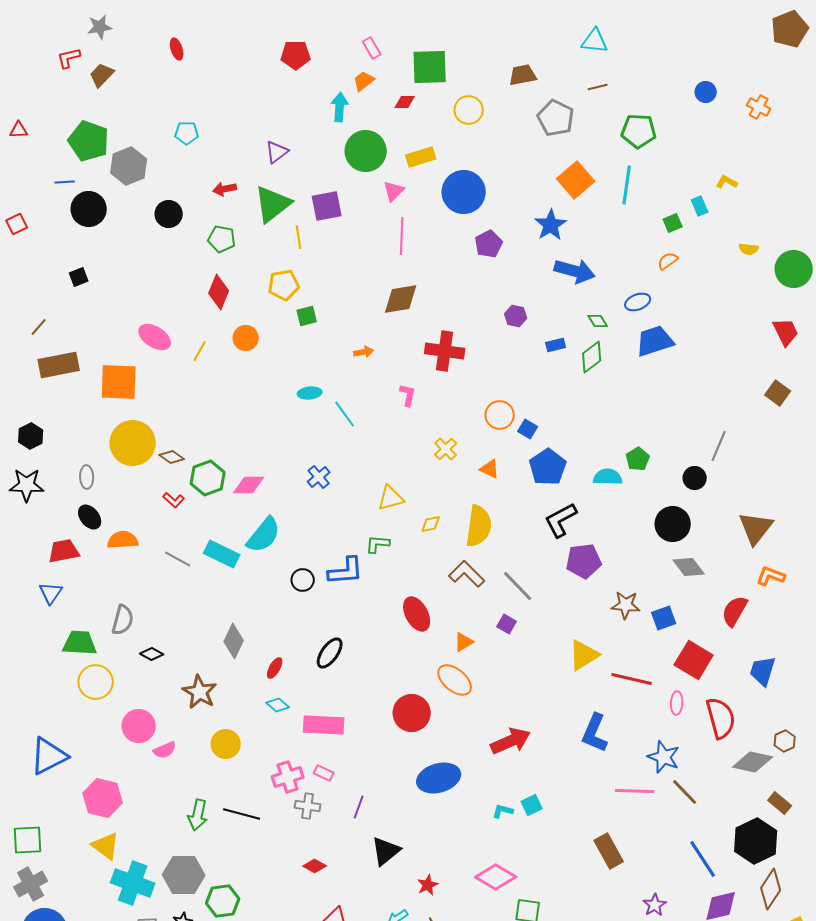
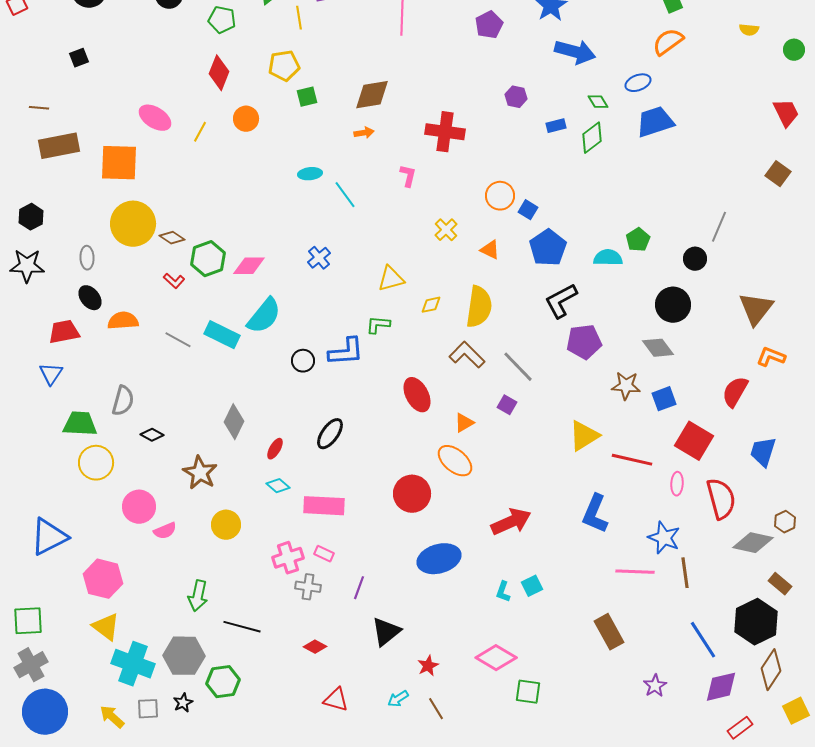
orange semicircle: (668, 261) -> (668, 42), size x1.5
green circle: (794, 269) -> (794, 50), size x0.6
brown diamond: (401, 299) -> (372, 95), moved
brown line: (39, 327) -> (39, 108), turned 54
gray diamond: (689, 567) -> (658, 348), moved
brown line: (685, 792) -> (685, 573), turned 36
cyan L-shape: (503, 811) -> (503, 592), turned -85
black line: (242, 814) -> (242, 627), moved

